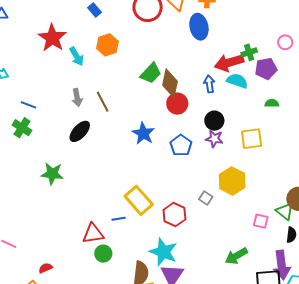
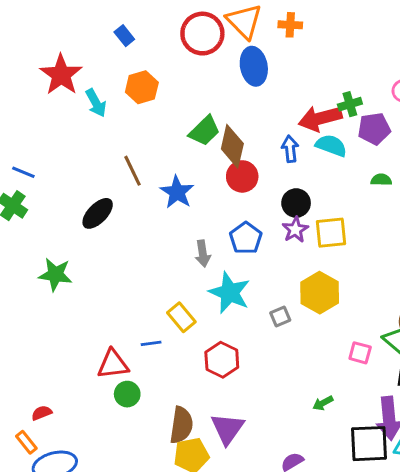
blue ellipse: (199, 27) -> (254, 66), moved
gray arrow: (77, 98) -> (203, 254), moved
blue star: (143, 133) -> (177, 192), moved
purple star: (214, 139) -> (295, 230), turned 30
yellow square: (252, 139) -> (331, 233), moved
gray square: (206, 198) -> (280, 317), turned 32
yellow rectangle: (139, 200) -> (181, 317), size x0.7
red hexagon: (174, 215) -> (222, 360), moved
cyan star: (163, 252) -> (230, 293), moved
green arrow: (236, 256) -> (323, 403), size x0.6

